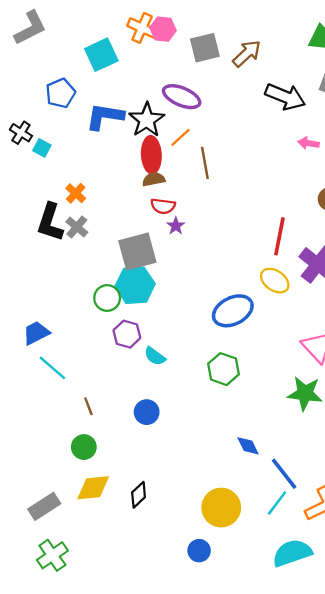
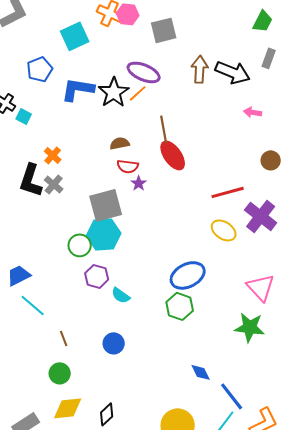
brown arrow: (247, 54) -> (200, 69), moved, turned -44
orange line: (180, 137) -> (138, 93), moved
red ellipse: (151, 155) -> (173, 155), moved, turned -32
red line: (279, 236) -> (228, 192), turned 64
blue ellipse: (233, 311) -> (188, 275), moved

